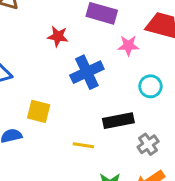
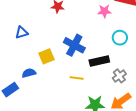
blue cross: (87, 72) -> (74, 45), moved, turned -35
yellow square: (39, 111) -> (46, 56), turned -35

